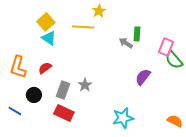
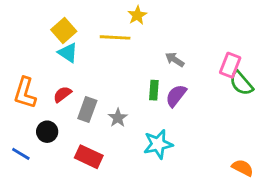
green rectangle: (137, 34) -> (154, 90), moved
purple semicircle: (143, 77) -> (176, 96), moved
gray rectangle: (63, 90) -> (87, 110), moved
cyan star: (123, 118) -> (158, 144), moved

